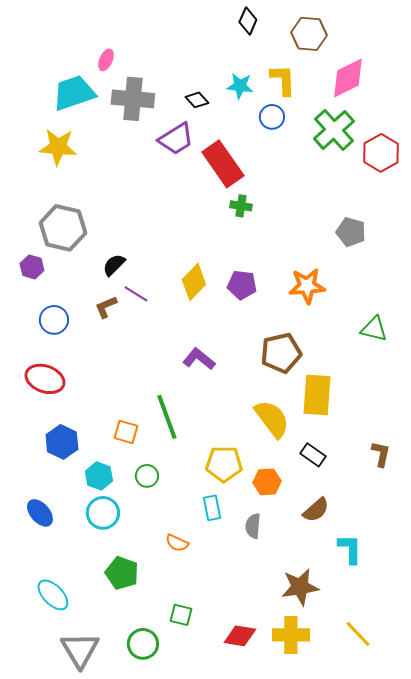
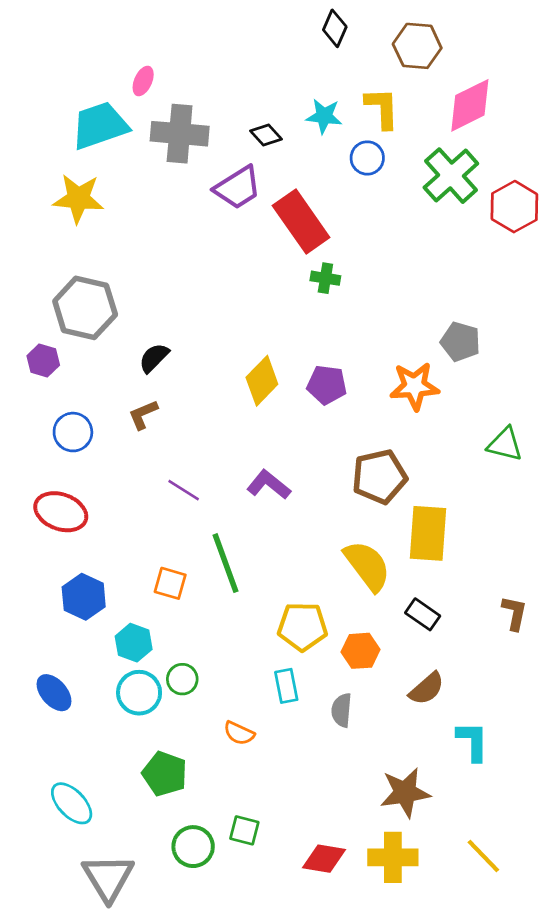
gray pentagon: (351, 232) -> (460, 342), moved
purple line: (136, 294) -> (184, 490), moved
green circle: (147, 476) -> (182, 679), moved
green circle: (143, 644) -> (193, 847), moved

